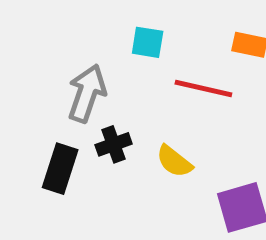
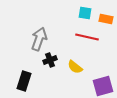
cyan square: (148, 42) -> (85, 13), moved
black rectangle: (60, 169) -> (24, 81), moved

